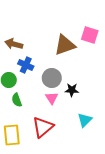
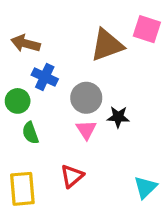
cyan triangle: (85, 120) -> (145, 187), moved
red triangle: (43, 127) -> (72, 176), size x0.7

